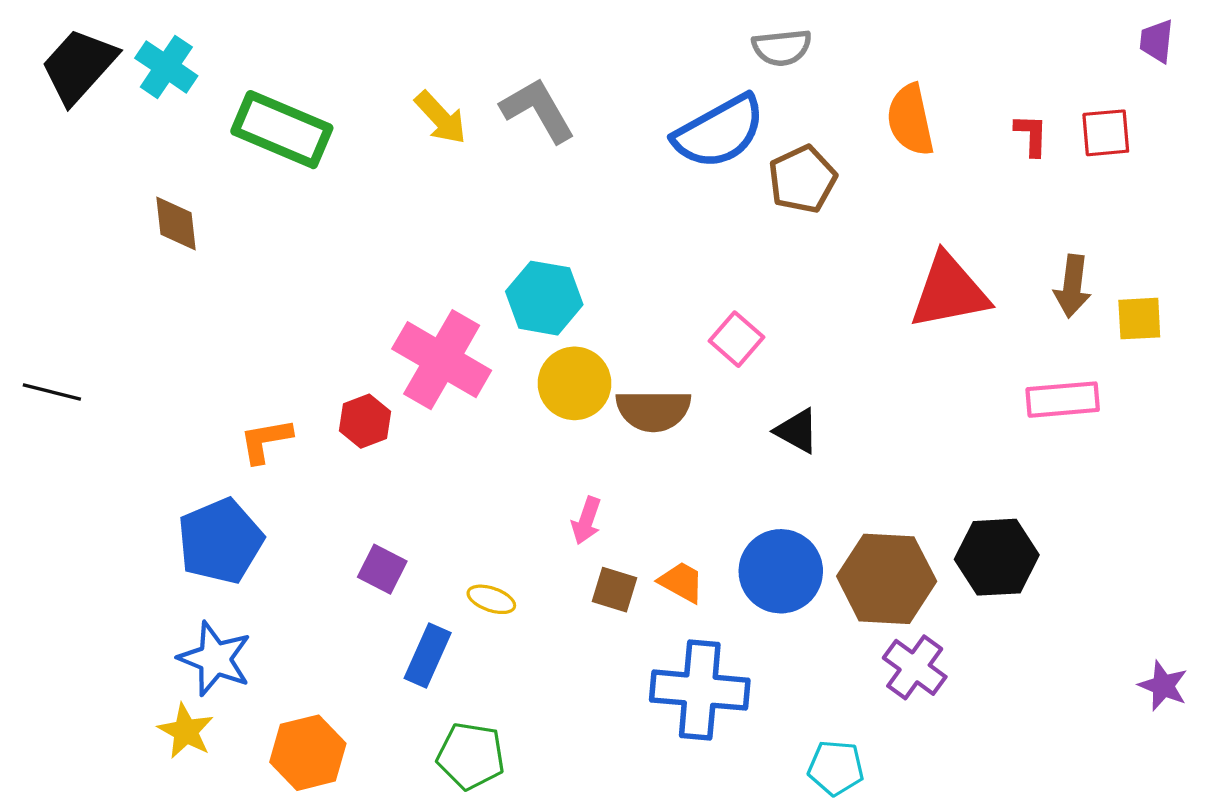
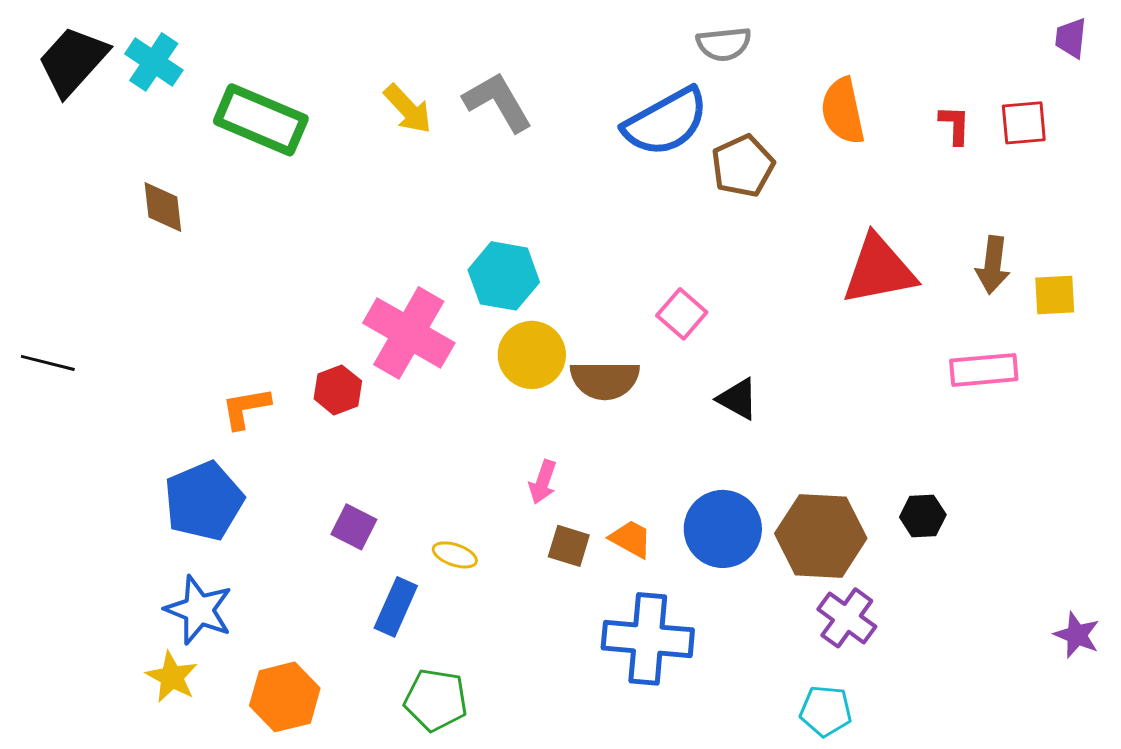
black hexagon: (997, 557) -> (923, 516), size x0.6
cyan pentagon: (836, 768) -> (826, 711), moved

